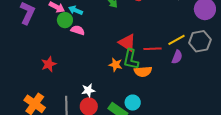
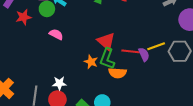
pink semicircle: (78, 30) -> (56, 34), moved
purple semicircle: (177, 57) -> (144, 54), moved, turned -56
red star: (49, 64) -> (23, 17), moved

